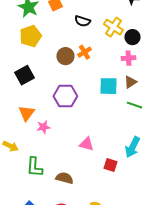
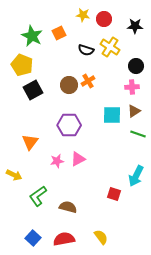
yellow cross: (113, 27) -> (110, 47), moved
yellow pentagon: (30, 36) -> (22, 65), moved, turned -30
black square: (24, 75) -> (33, 90), moved
pink star: (43, 127) -> (57, 161), moved
pink triangle: (86, 144) -> (78, 159), moved, turned -42
green L-shape: (34, 167) -> (38, 196), turned 50

